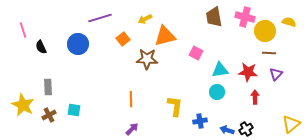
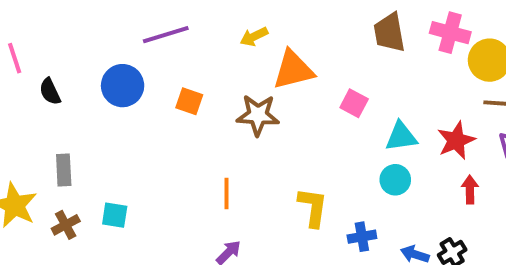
orange square: (123, 39) -> (189, 101), moved, turned -32
red star: (248, 72) -> (456, 141), turned -30

